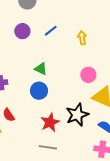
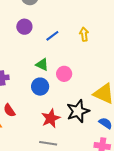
blue line: (51, 31) -> (52, 36), moved
pink circle: (88, 75) -> (64, 74), moved

